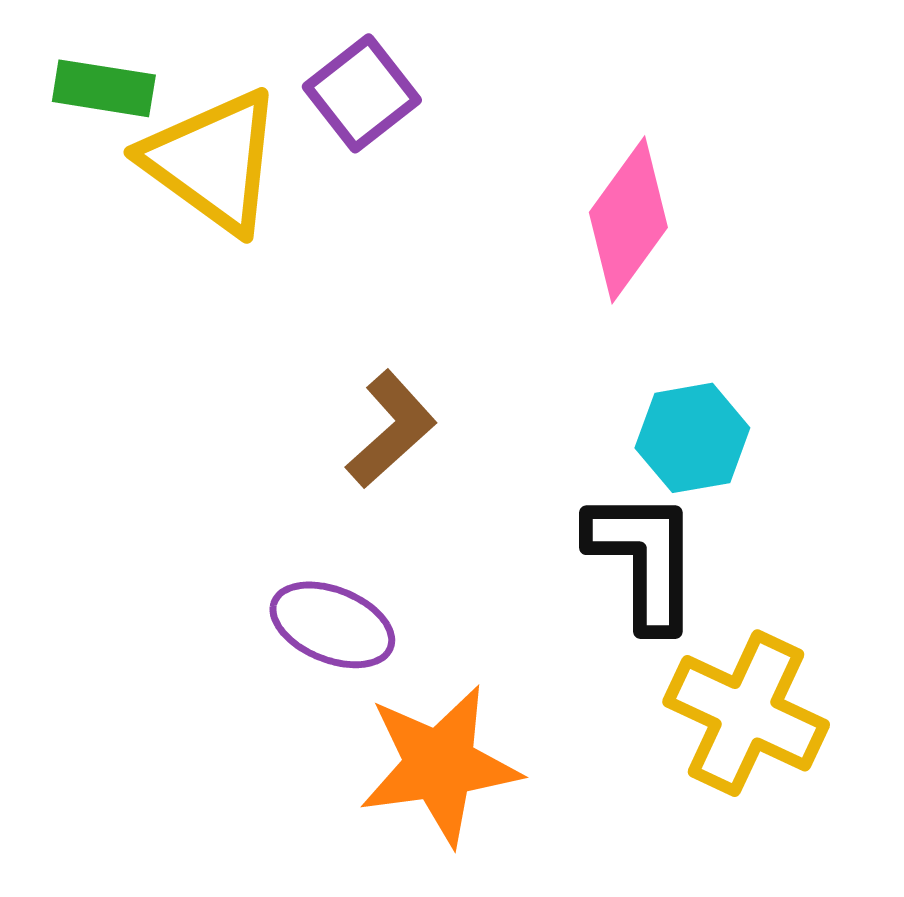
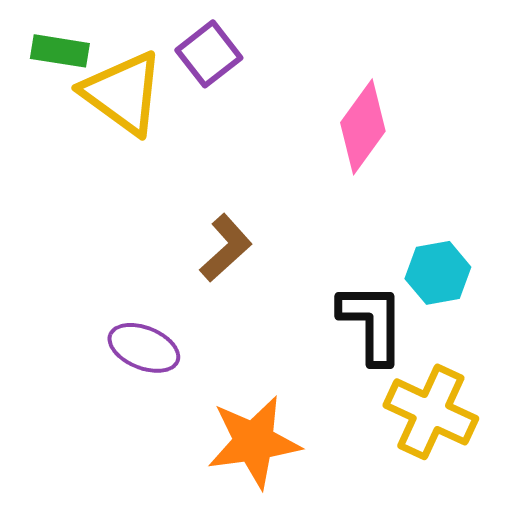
cyan hexagon: (692, 438) -> (438, 273), moved
purple ellipse: (332, 625) -> (144, 348), moved

